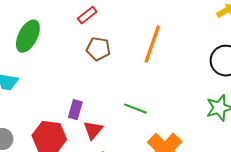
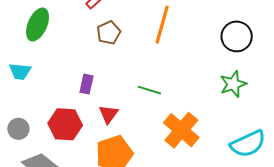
brown pentagon: (98, 49) -> (109, 33), turned -30
purple rectangle: (75, 110) -> (86, 84), moved

